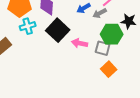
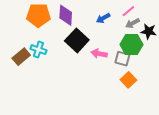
gray arrow: (100, 13) -> (132, 23), moved
cyan cross: (28, 26) -> (38, 50), moved, turned 35

